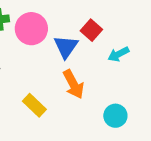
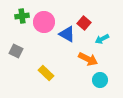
blue triangle: (66, 47) -> (67, 34), turned -36
orange arrow: (73, 84) -> (88, 59), moved, turned -36

